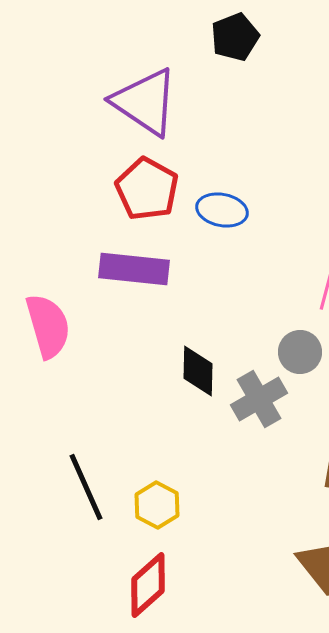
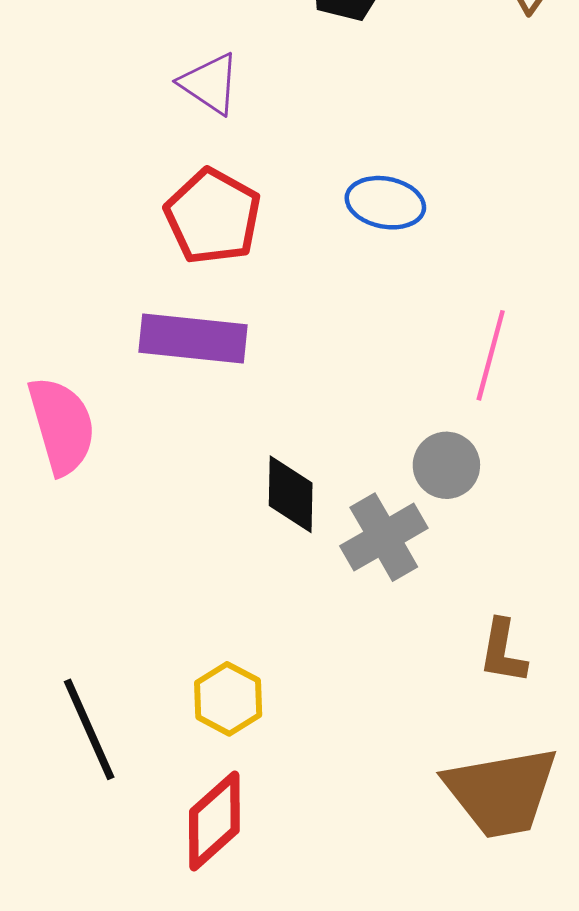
purple triangle: (145, 102) -> (210, 84), size x0.6
blue ellipse: (222, 210) -> (385, 203), moved
black line: (86, 487) -> (89, 729), moved

